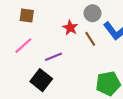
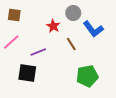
brown line: (90, 39) -> (71, 44), moved
black square: (41, 80) -> (27, 73), turned -30

